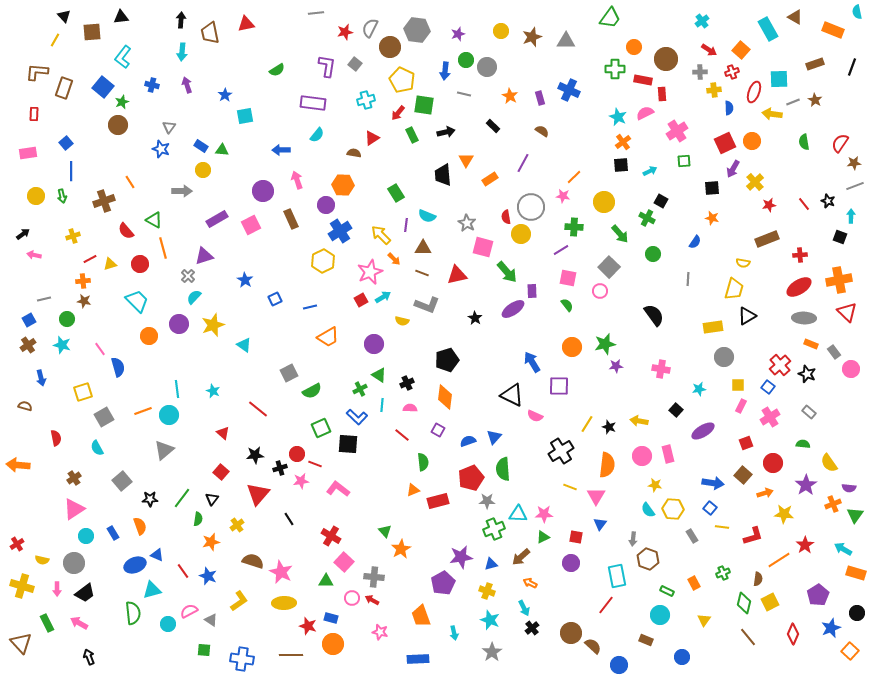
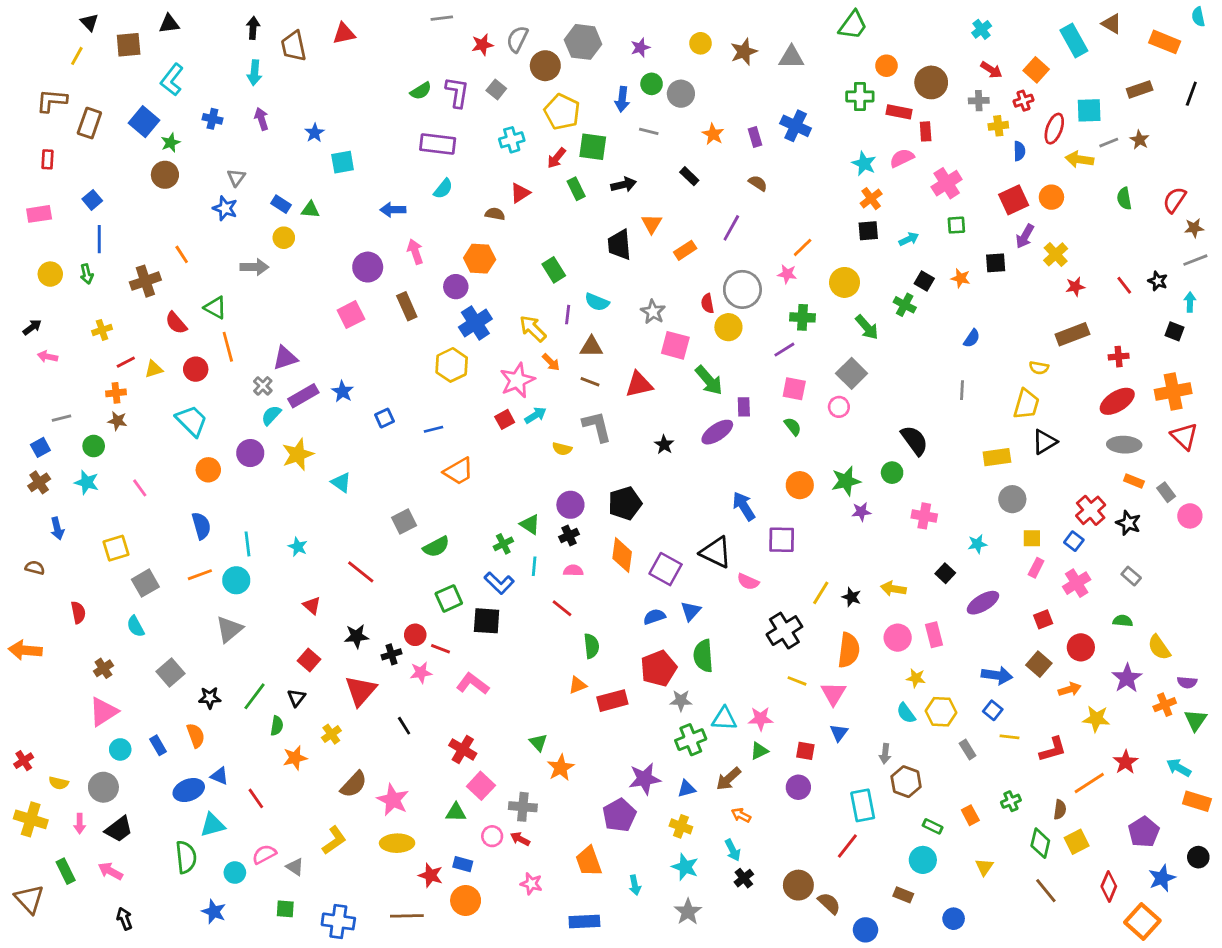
green semicircle: (277, 70) -> (421, 91), moved
orange star: (712, 218) -> (961, 278), moved
purple rectangle: (217, 219) -> (303, 396), moved
green circle: (653, 254) -> (892, 473), moved
gray L-shape: (427, 305) -> (597, 426), turned -125
purple circle: (374, 344) -> (570, 505), moved
blue semicircle: (118, 367) -> (201, 526), moved
purple square: (438, 430) -> (666, 569), moved, size x1.6
brown semicircle: (253, 561) -> (354, 784), turned 115
blue star: (208, 576) -> (214, 912), moved
orange square: (850, 651) -> (1142, 921), moved, size x1.4

